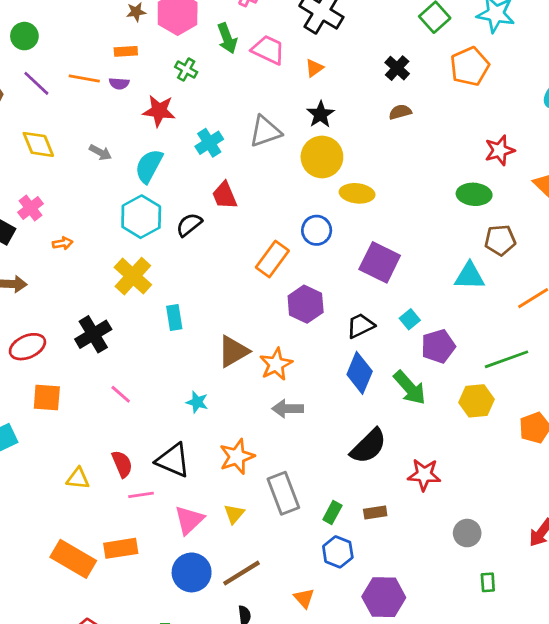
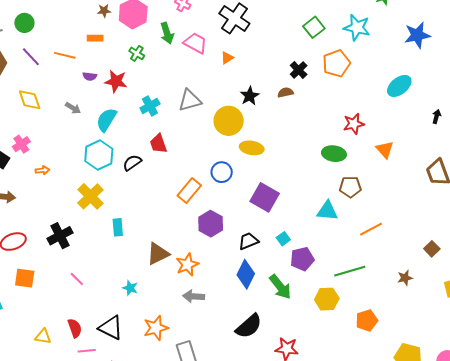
black cross: (397, 68) -> (299, 70), moved
purple semicircle: (119, 83) -> (90, 76), moved
black star: (320, 114) -> (250, 96), moved

